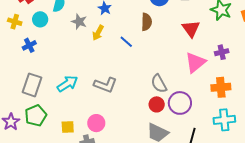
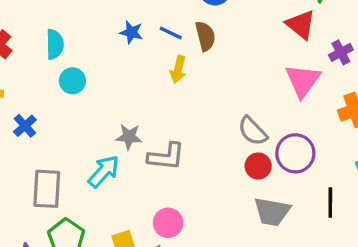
cyan circle: (40, 19) -> (72, 81), moved
gray star: (79, 22) -> (129, 137), moved
red triangle: (191, 29) -> (301, 25), moved
yellow arrow: (98, 33) -> (178, 69), moved
blue line: (126, 42) -> (171, 33), moved

